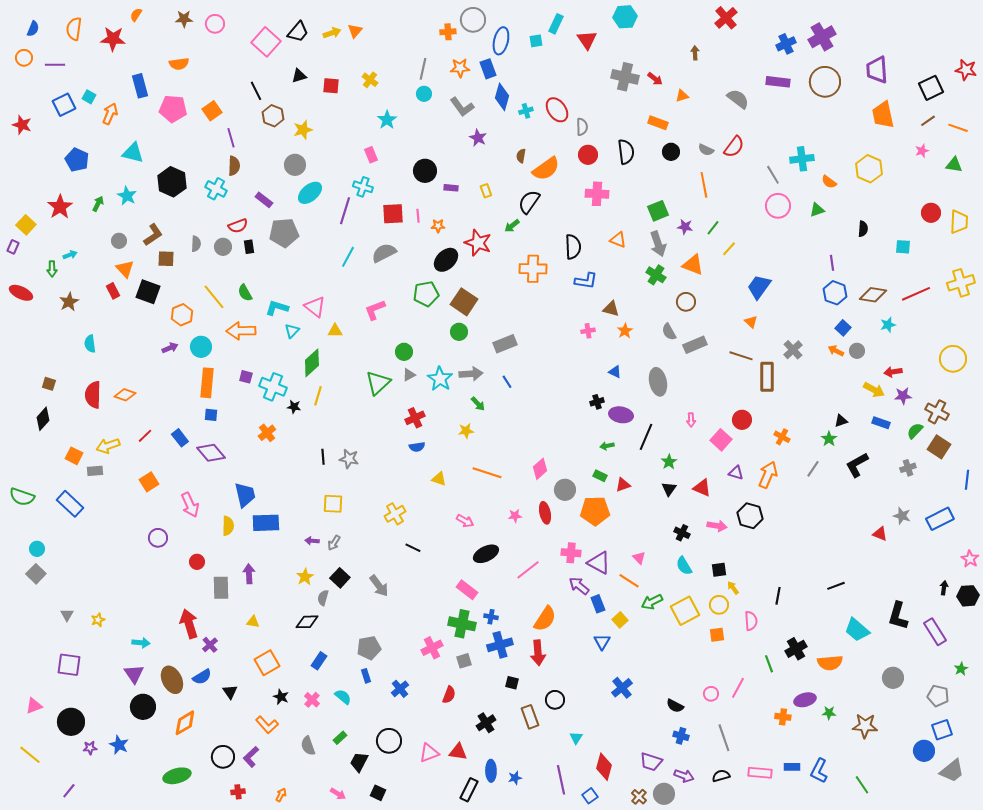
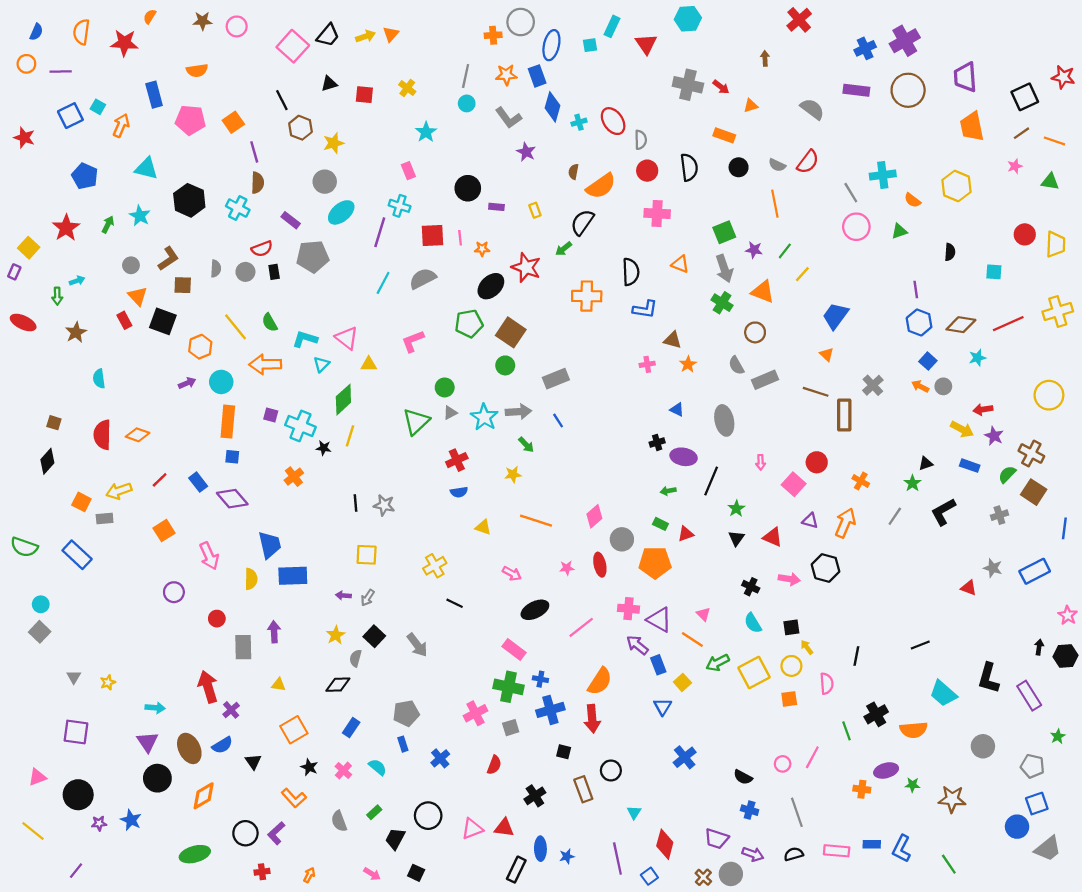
purple star: (903, 396) -> (994, 436), turned 30

